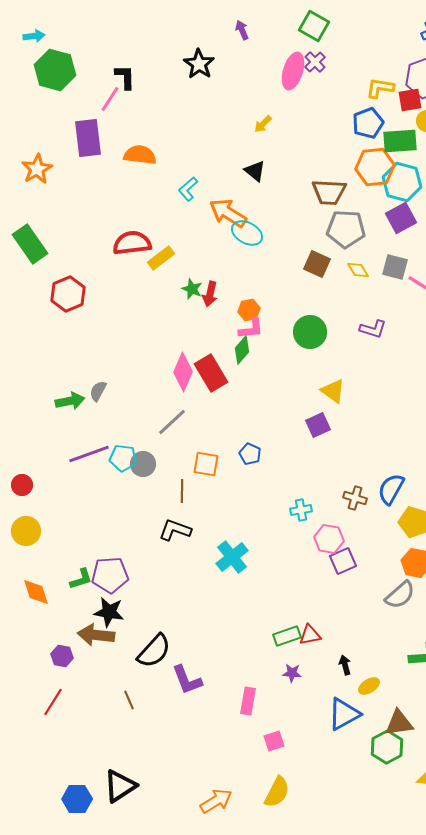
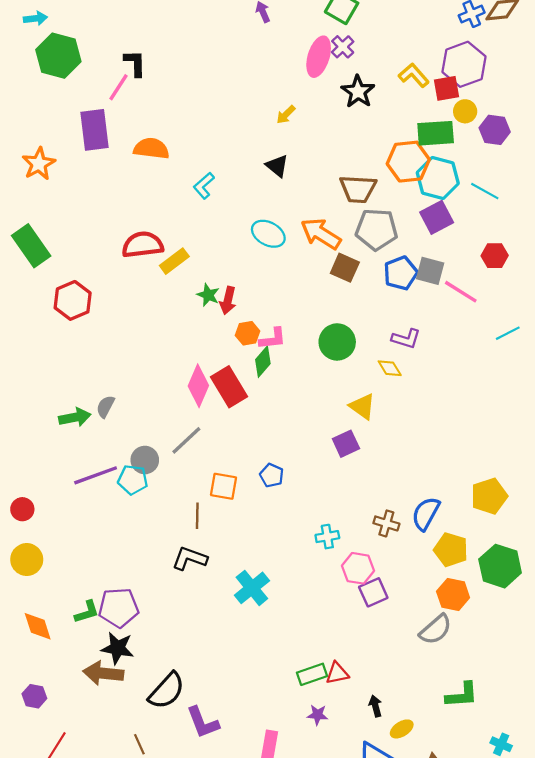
black star: (199, 64) -> (358, 92), moved
yellow L-shape: (380, 88) -> (414, 75), turned 40
blue pentagon: (368, 123) -> (401, 273), moved
orange arrow: (228, 213) -> (321, 234), moved
yellow diamond: (358, 270) -> (390, 368), moved
orange hexagon: (249, 310) -> (248, 333), moved
gray circle: (143, 464) -> (145, 460), moved
purple hexagon: (62, 656) -> (34, 696), moved

